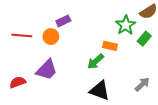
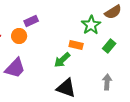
green rectangle: (144, 39) -> (109, 46), moved
gray arrow: (142, 84) -> (107, 82), turned -42

